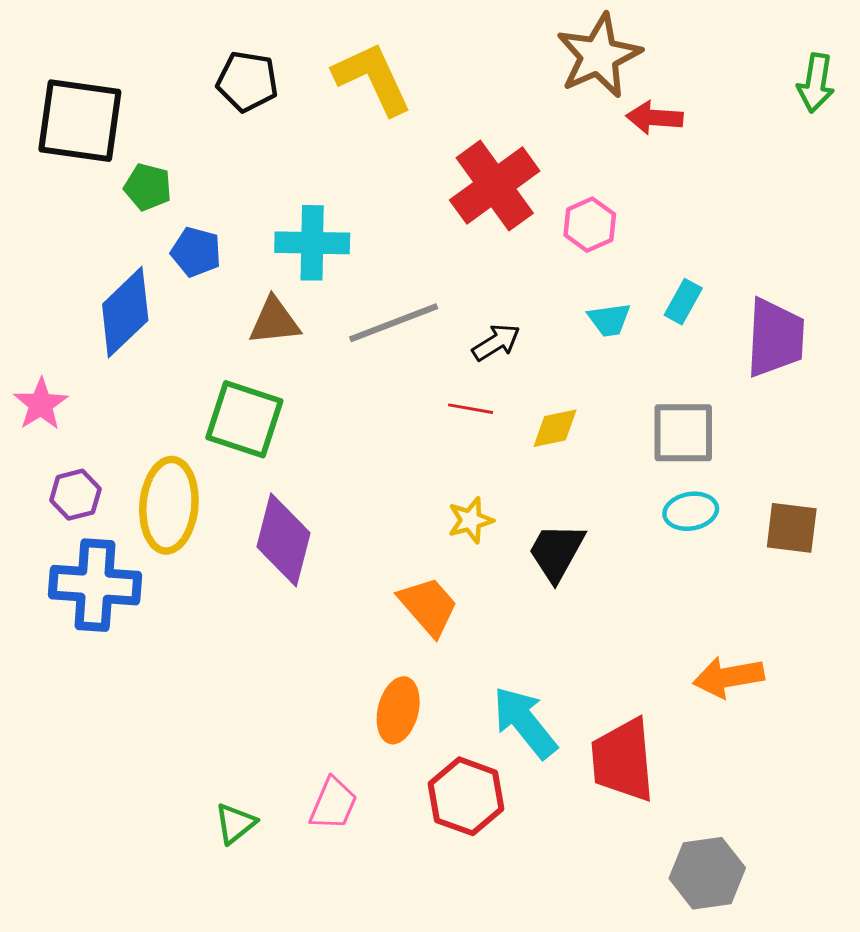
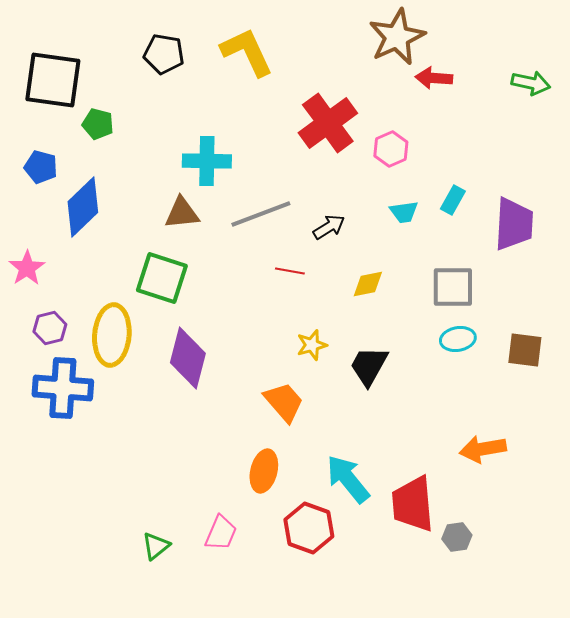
green arrow: (816, 83) -> (531, 83), moved, turned -87
blue pentagon: (196, 252) -> (41, 167), moved
red line: (471, 409) -> (290, 271), moved
gray hexagon: (707, 873) -> (457, 537), moved, size x0.6

